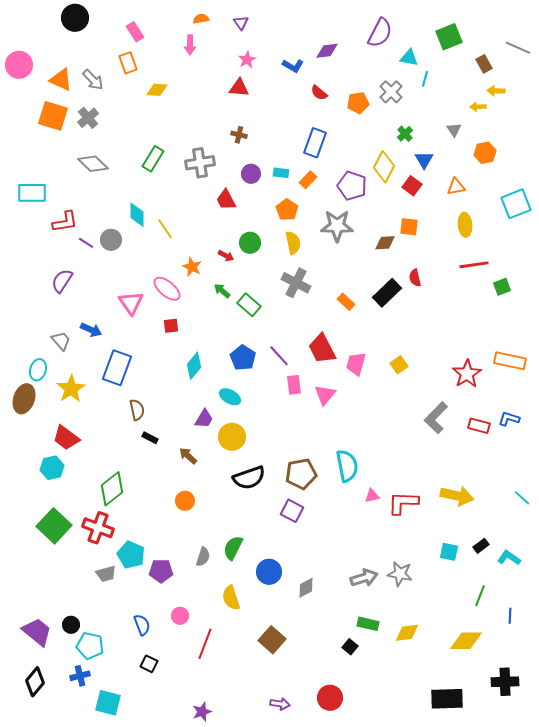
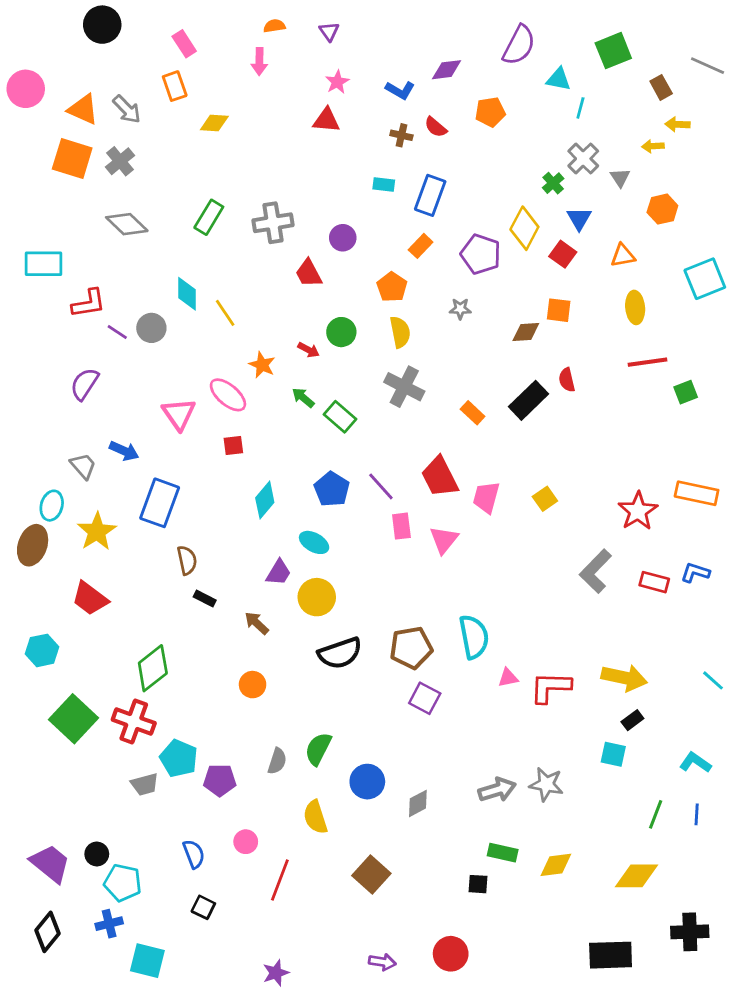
gray cross: (391, 92) -> (583, 159), moved
orange pentagon: (358, 103) -> (490, 112), moved
brown cross: (239, 135) -> (401, 135), moved
cyan rectangle: (281, 173) -> (384, 184), moved
gray star: (337, 226) -> (460, 309), size x0.5
cyan hexagon: (52, 468) -> (42, 650), moved
purple square: (292, 511) -> (425, 698), moved
black rectangle: (481, 546) -> (632, 720), moved
blue line: (510, 616) -> (697, 814), moved
black square: (350, 647) -> (478, 884), turned -35

